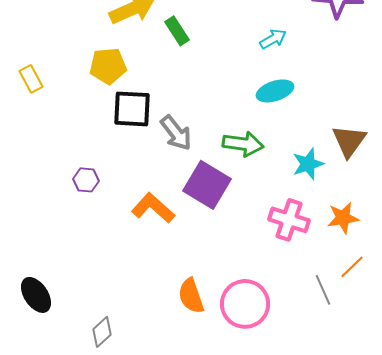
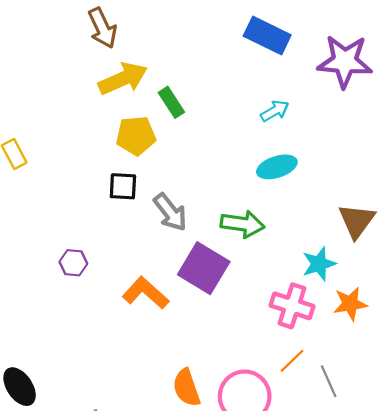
yellow pentagon: (108, 66) -> (136, 136), moved
black square: (132, 109) -> (123, 186), size x0.7
cyan star: (308, 164) -> (319, 264), moved
orange line: (352, 267) -> (292, 361), moved

